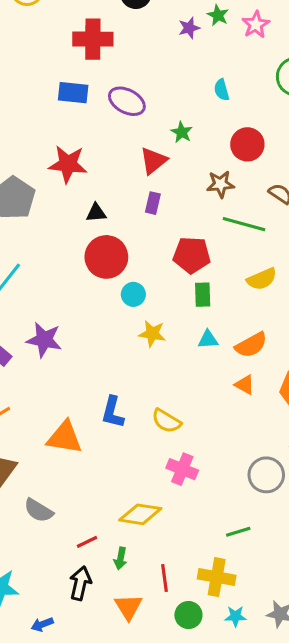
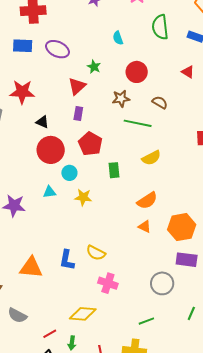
black triangle: (96, 213) -> (42, 122), turned 32
red pentagon: (192, 255) -> (90, 144), moved, turned 30
cyan triangle: (208, 339) -> (50, 192), moved
blue L-shape: (113, 412) -> (67, 260), moved

